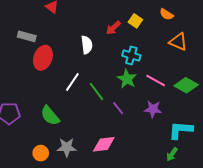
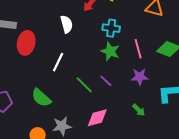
pink line: (156, 80) -> (138, 49), turned 54
green line: (96, 92) -> (84, 85), moved
green arrow: (172, 154) -> (139, 110), moved, turned -72

